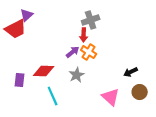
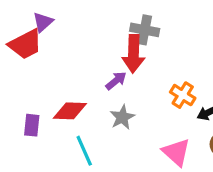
gray cross: (91, 20) -> (145, 30), turned 30
red arrow: (84, 35) -> (133, 54), size x1.6
orange cross: (89, 52) -> (183, 95), moved

